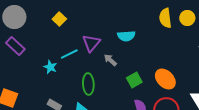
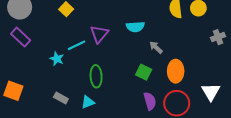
gray arrow: (110, 60) -> (156, 47), moved
orange ellipse: (165, 79) -> (176, 71), turned 45
green square: (134, 80) -> (144, 72), turned -35

